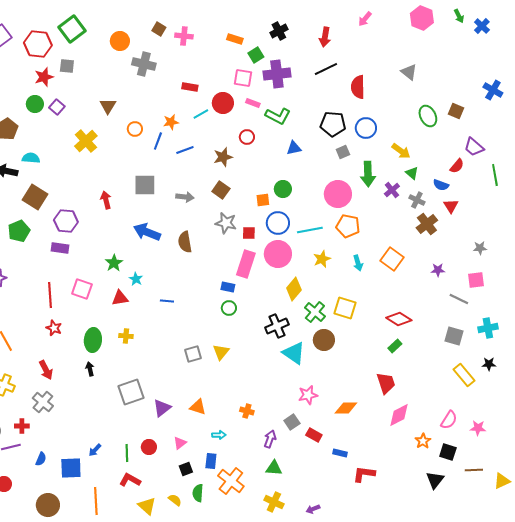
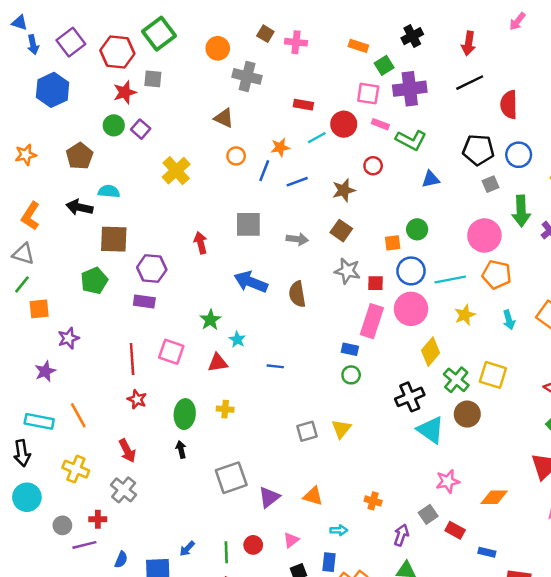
brown triangle: (108, 106) -> (224, 118), moved, turned -36
brown square: (35, 197) -> (114, 239), turned -30

